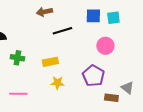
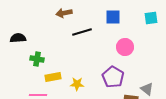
cyan square: (113, 18) -> (151, 18), moved
yellow rectangle: (50, 62) -> (53, 77), moved

